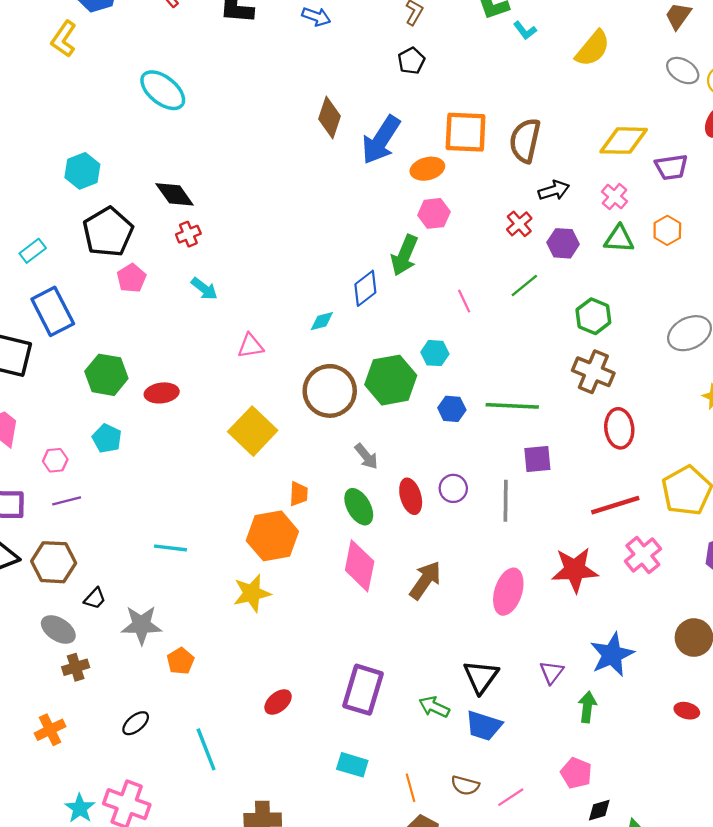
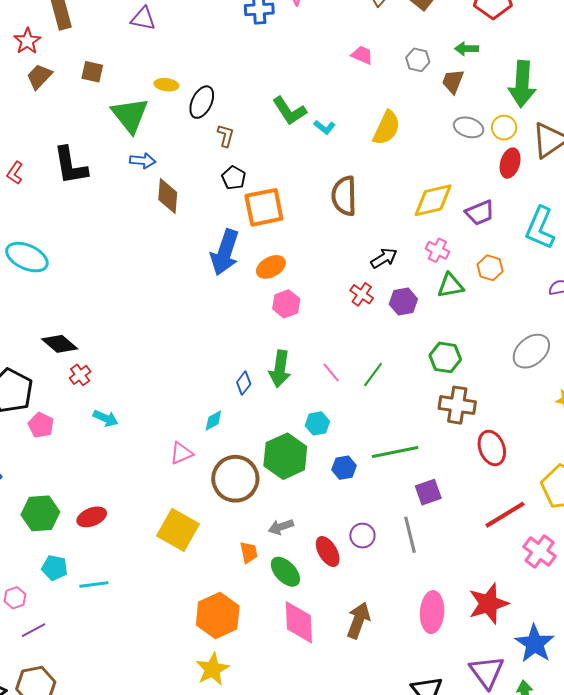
brown diamond: (329, 118) -> (168, 196), moved
orange square: (466, 132) -> (264, 207), moved
brown semicircle: (525, 140) -> (344, 196), moved
green arrow: (404, 255) -> (280, 369), moved
green line: (524, 286) -> (373, 375), moved
blue diamond: (365, 288) -> (244, 383), size x0.7
pink triangle: (251, 346) -> (181, 453), moved
gray arrow: (366, 456) -> (281, 527), turned 125
orange trapezoid: (299, 494) -> (249, 553), moved
cyan line: (170, 548) -> (94, 585), moved
red star: (575, 570) -> (488, 604), moved
purple triangle: (552, 672) -> (487, 672), size x1.6

